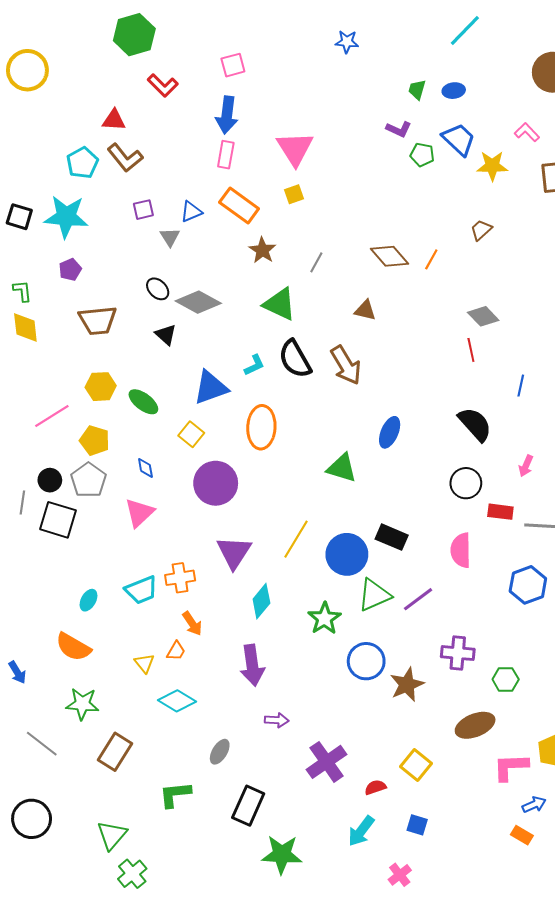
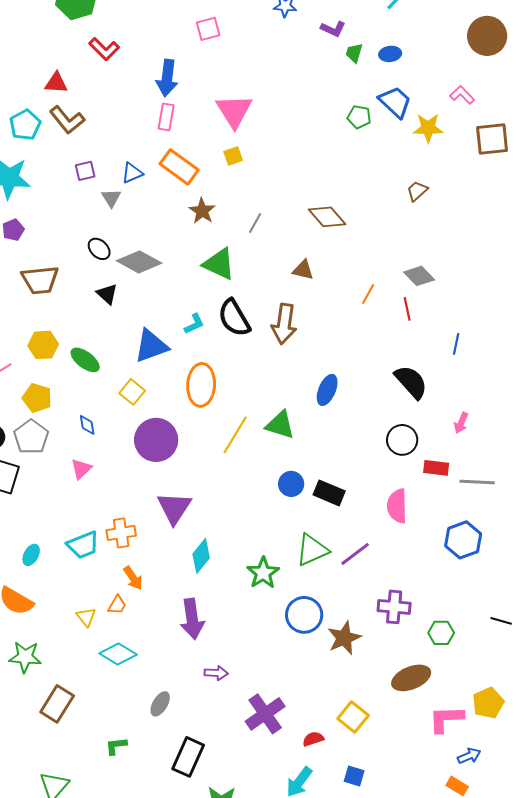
pink square: (233, 65) -> (208, 29), moved
purple L-shape: (399, 129) -> (333, 29), moved
orange line: (431, 259) -> (368, 294), moved
brown arrow: (346, 365) -> (284, 324), turned 39
pink triangle: (139, 513) -> (81, 469), size x0.7
yellow line: (296, 539) -> (235, 435), moved
blue circle: (347, 554) -> (291, 484), moved, size x0.6
green L-shape: (175, 794) -> (116, 746), size x0.7

